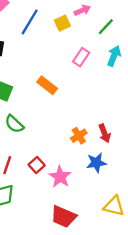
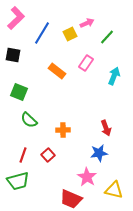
cyan arrow: (114, 56) -> (114, 76), moved
orange rectangle: (47, 85) -> (57, 71), moved
orange cross: (79, 136) -> (63, 130), moved, turned 32
pink star: (60, 177) -> (87, 177), moved

